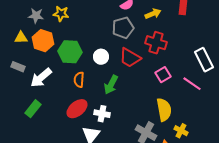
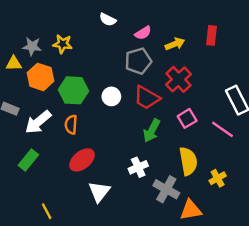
yellow triangle: (21, 38) -> (14, 63), moved
red cross: (156, 43) -> (179, 79), turned 30
orange semicircle: (79, 80) -> (71, 125), moved
green arrow: (111, 85) -> (152, 131), moved
white cross: (102, 114) -> (138, 167), moved, turned -35
yellow cross: (181, 131) -> (218, 178), moved, turned 32

